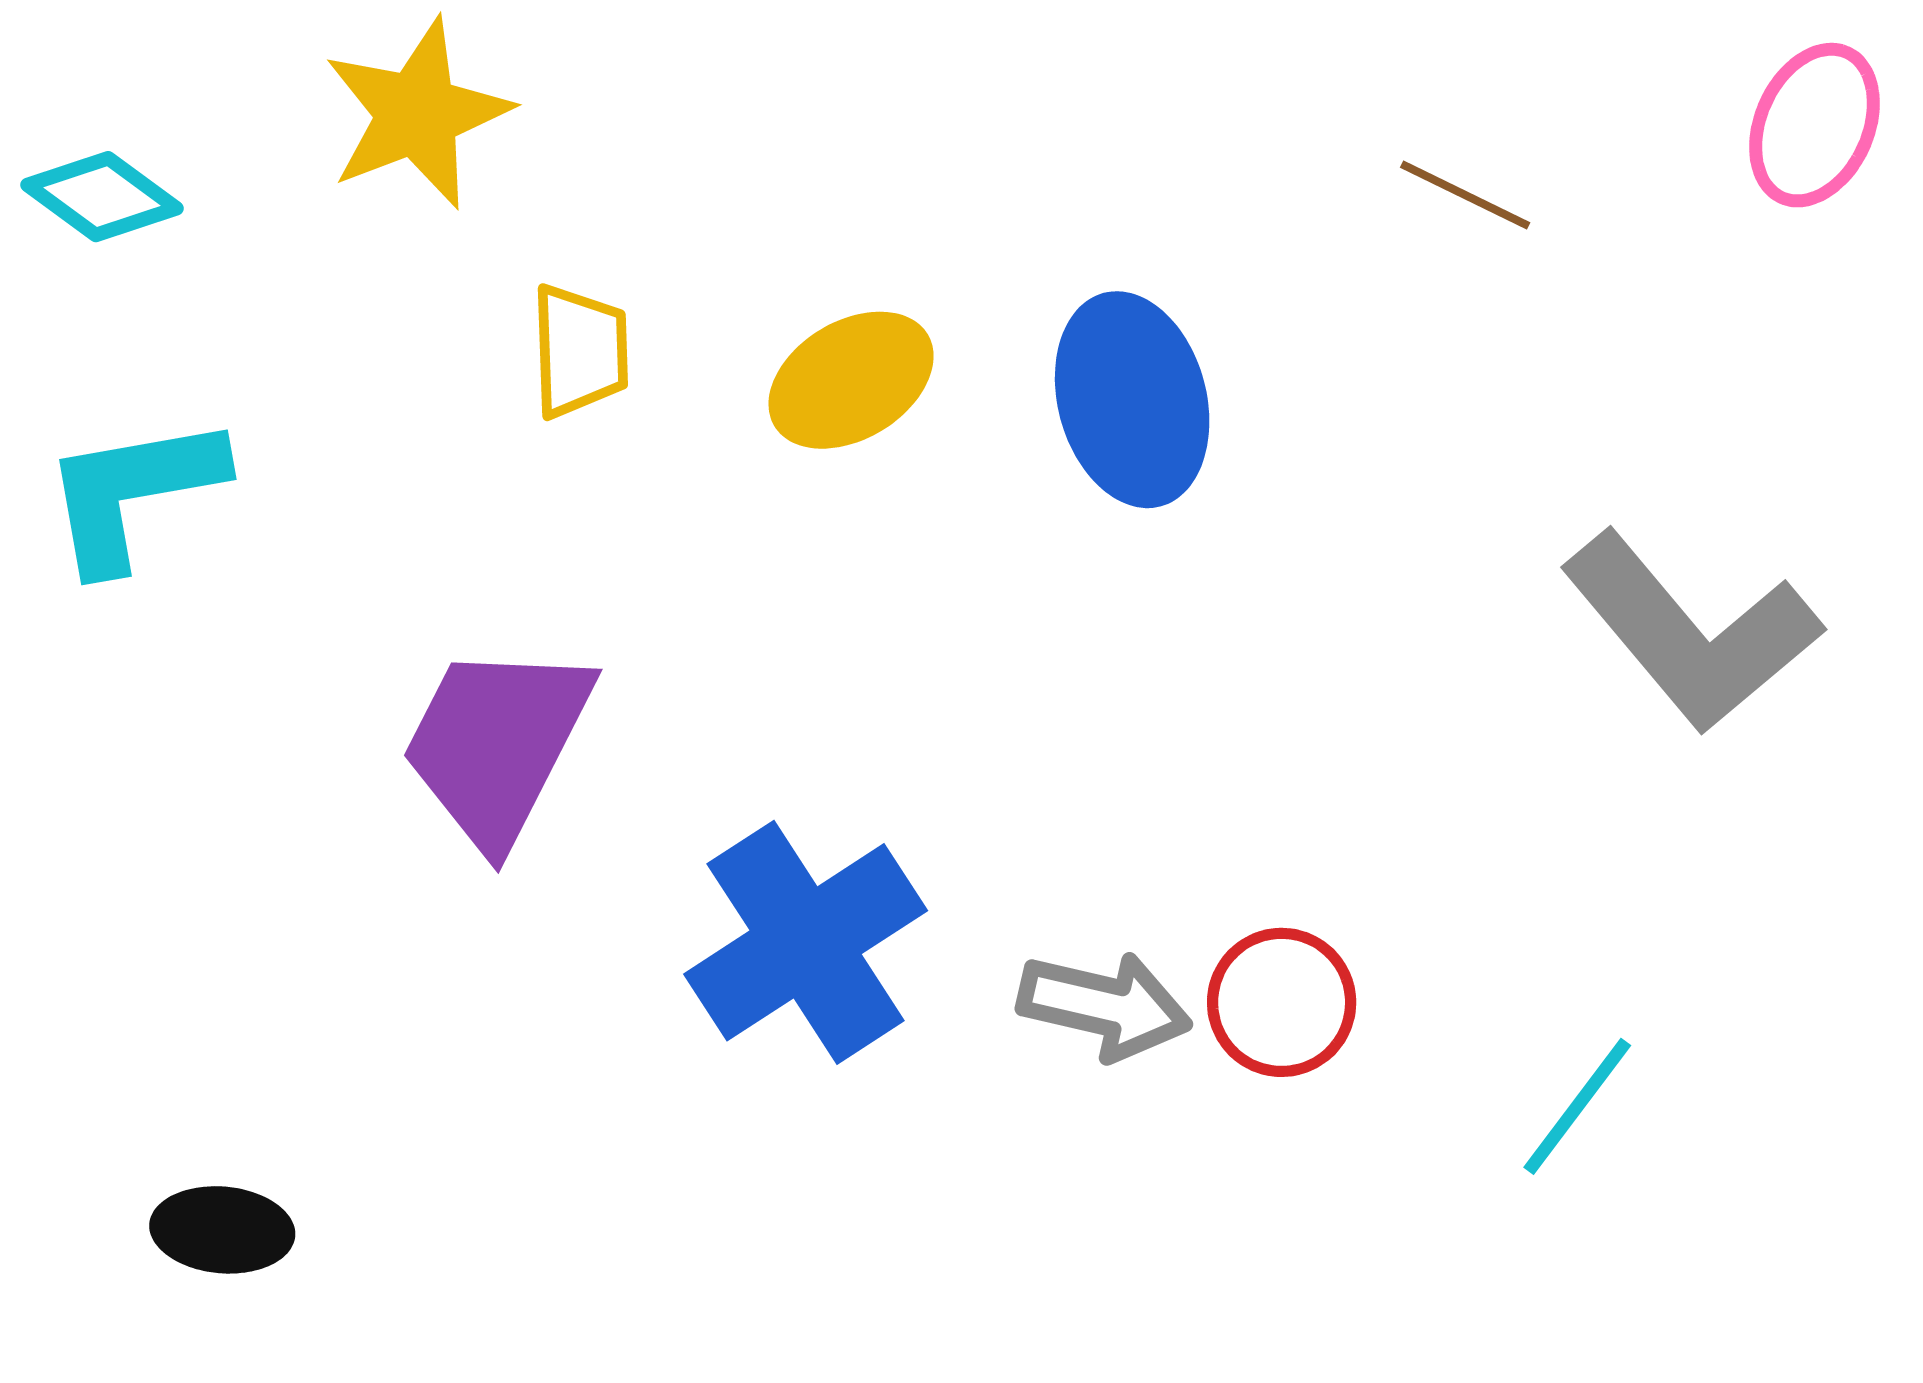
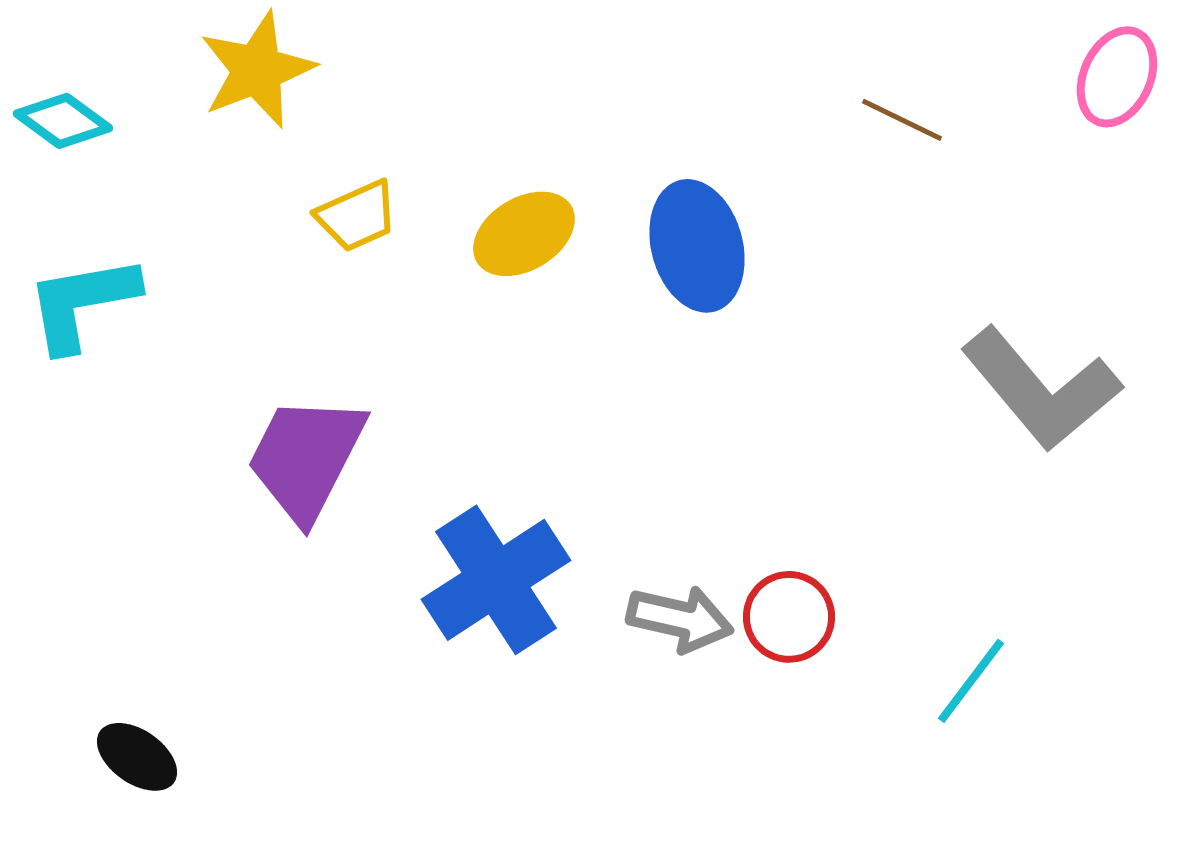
yellow trapezoid: (580, 351) -> (357, 216), turned 68
black ellipse: (222, 1230) -> (137, 757), turned 30

